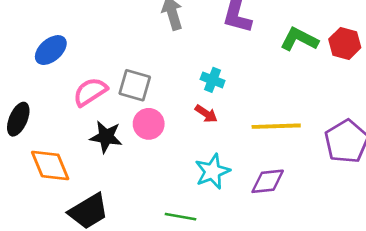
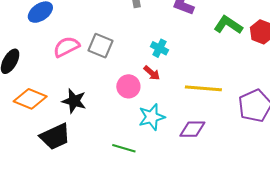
pink circle: (149, 124) -> (128, 86), moved
black star: (106, 137) -> (74, 101), moved
orange diamond: (50, 165) -> (30, 99), turned -52

